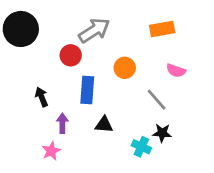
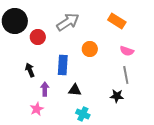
orange rectangle: (162, 29) -> (117, 21), turned 42
red circle: (71, 55) -> (38, 37), moved
gray line: (157, 100) -> (126, 75), moved, turned 30
cyan cross: (141, 147) -> (83, 114), moved

